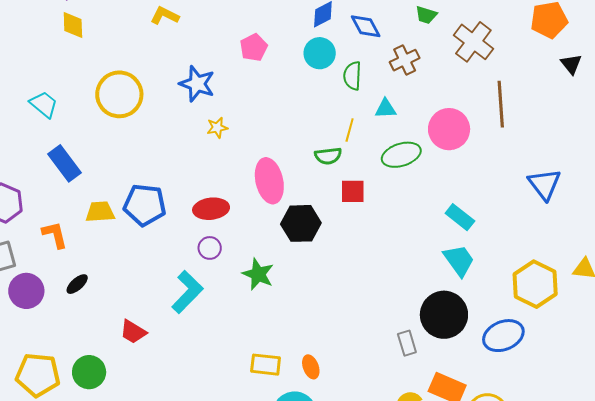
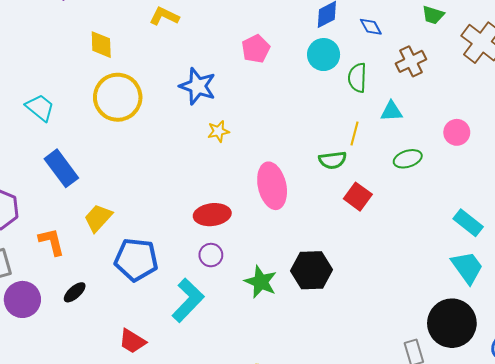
yellow diamond: (73, 25) -> (101, 45), moved
blue diamond: (366, 26) -> (371, 27), size x0.7
pink circle: (449, 129) -> (457, 132), size x0.6
green ellipse: (401, 155) -> (408, 159), size x0.7
red square: (353, 191) -> (358, 197), turned 36
blue pentagon: (145, 205) -> (136, 260), moved
yellow trapezoid: (100, 212) -> (98, 218), turned -44
black hexagon: (301, 223) -> (312, 270), moved

